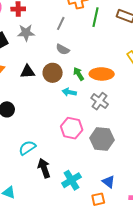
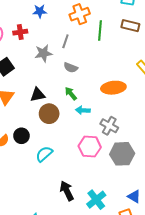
gray star: (26, 33) -> (43, 53), moved
brown circle: (53, 73) -> (49, 114), moved
green arrow: (79, 74) -> (71, 94), moved
gray cross: (100, 101) -> (109, 126), moved
cyan semicircle: (27, 148) -> (44, 154), moved

